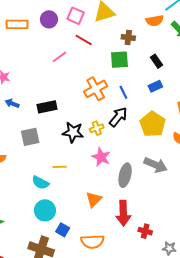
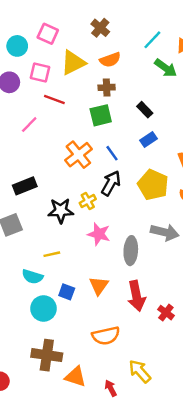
orange semicircle: (155, 21) -> (110, 60), moved
blue square: (63, 230) -> (67, 292), moved
red cross: (145, 231) -> (166, 313), turned 32

